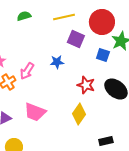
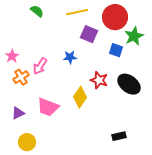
green semicircle: (24, 16) -> (37, 11), turned 56
yellow diamond: (79, 114) -> (80, 97), moved

